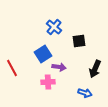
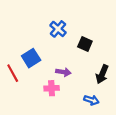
black square: (79, 41) -> (85, 44), turned 32
blue square: (43, 54) -> (31, 58), moved

